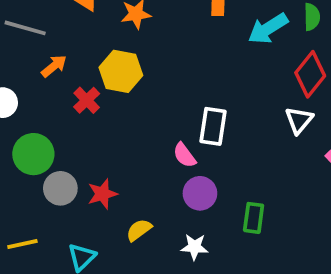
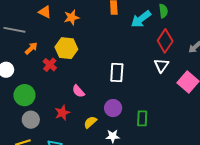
pink semicircle: (184, 155) -> (78, 91), moved
gray circle: (60, 188) -> (31, 120), moved
yellow semicircle: (139, 230) -> (90, 122), moved

